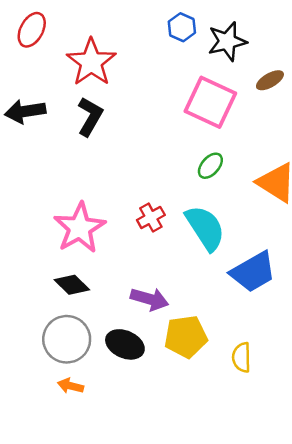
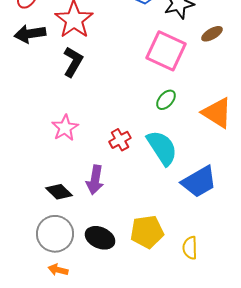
black arrow: (25, 111) -> (30, 34), moved
pink star: (80, 228) -> (65, 128), moved, size x0.7
purple arrow: (150, 299) -> (95, 180), moved, turned 84

